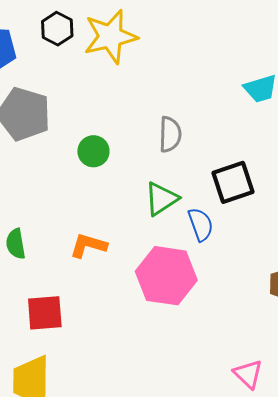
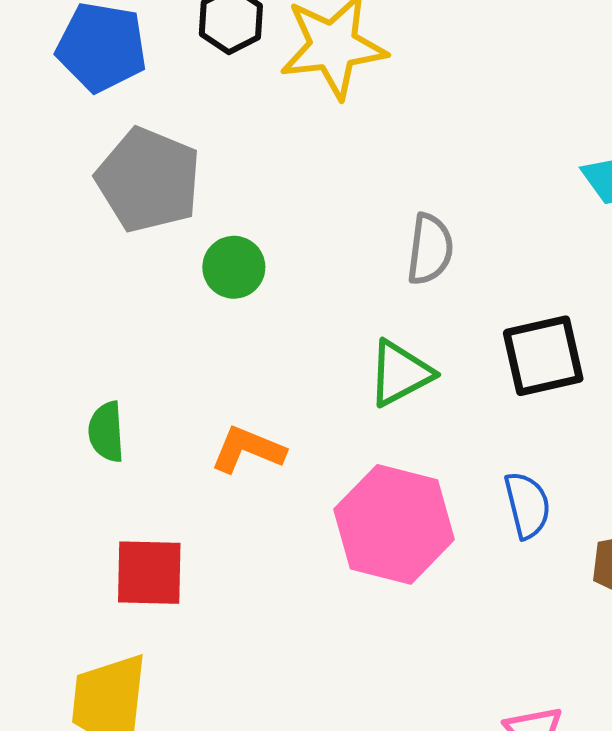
green circle: (93, 151) -> (234, 267), moved
blue semicircle: (201, 224) -> (527, 505), moved

